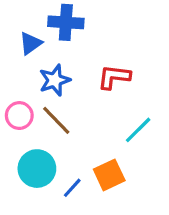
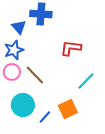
blue triangle: (31, 43) -> (19, 27), turned -35
blue star: (55, 80) -> (14, 50), moved

